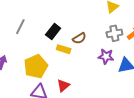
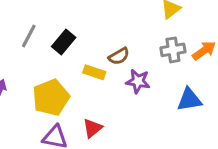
black rectangle: (53, 31) -> (64, 42), moved
purple star: (106, 56) -> (138, 81), moved

